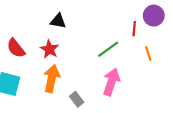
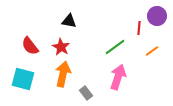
orange line: (148, 54) -> (152, 51), turned 72

